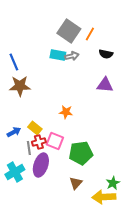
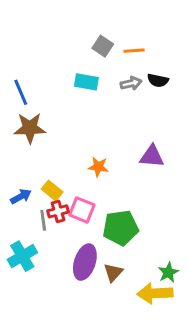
gray square: (69, 31) -> (103, 46), size x0.6
orange line: (90, 34) -> (134, 51), turned 56
gray arrow: (72, 56) -> (131, 83), moved
purple triangle: (105, 85) -> (152, 156), moved
purple ellipse: (41, 165) -> (85, 262), moved

